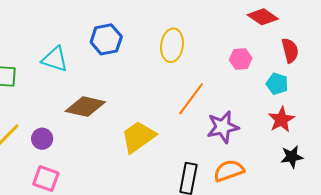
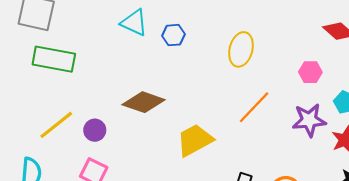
blue hexagon: (106, 39) -> (173, 35), size x0.7
cyan triangle: (55, 59) -> (134, 23), moved
purple star: (223, 127) -> (309, 120), moved

